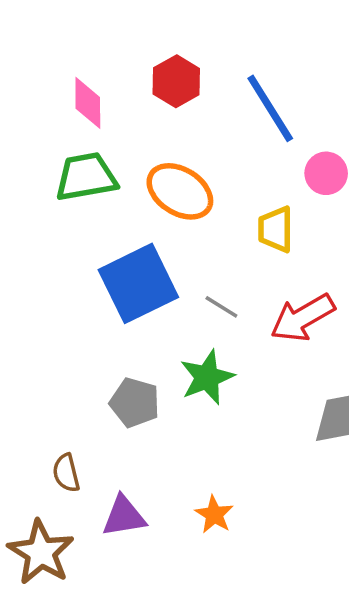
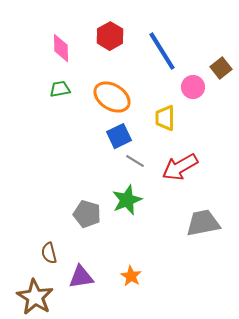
green trapezoid: (86, 177) -> (60, 89), size x0.6
blue square: (138, 283) -> (119, 136), moved, size x0.6

